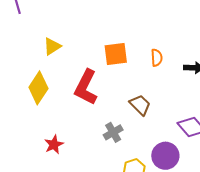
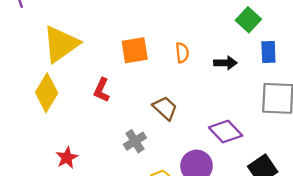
yellow triangle: (52, 46) -> (61, 44), size x1.8
red L-shape: (86, 87) -> (102, 90), size x0.6

